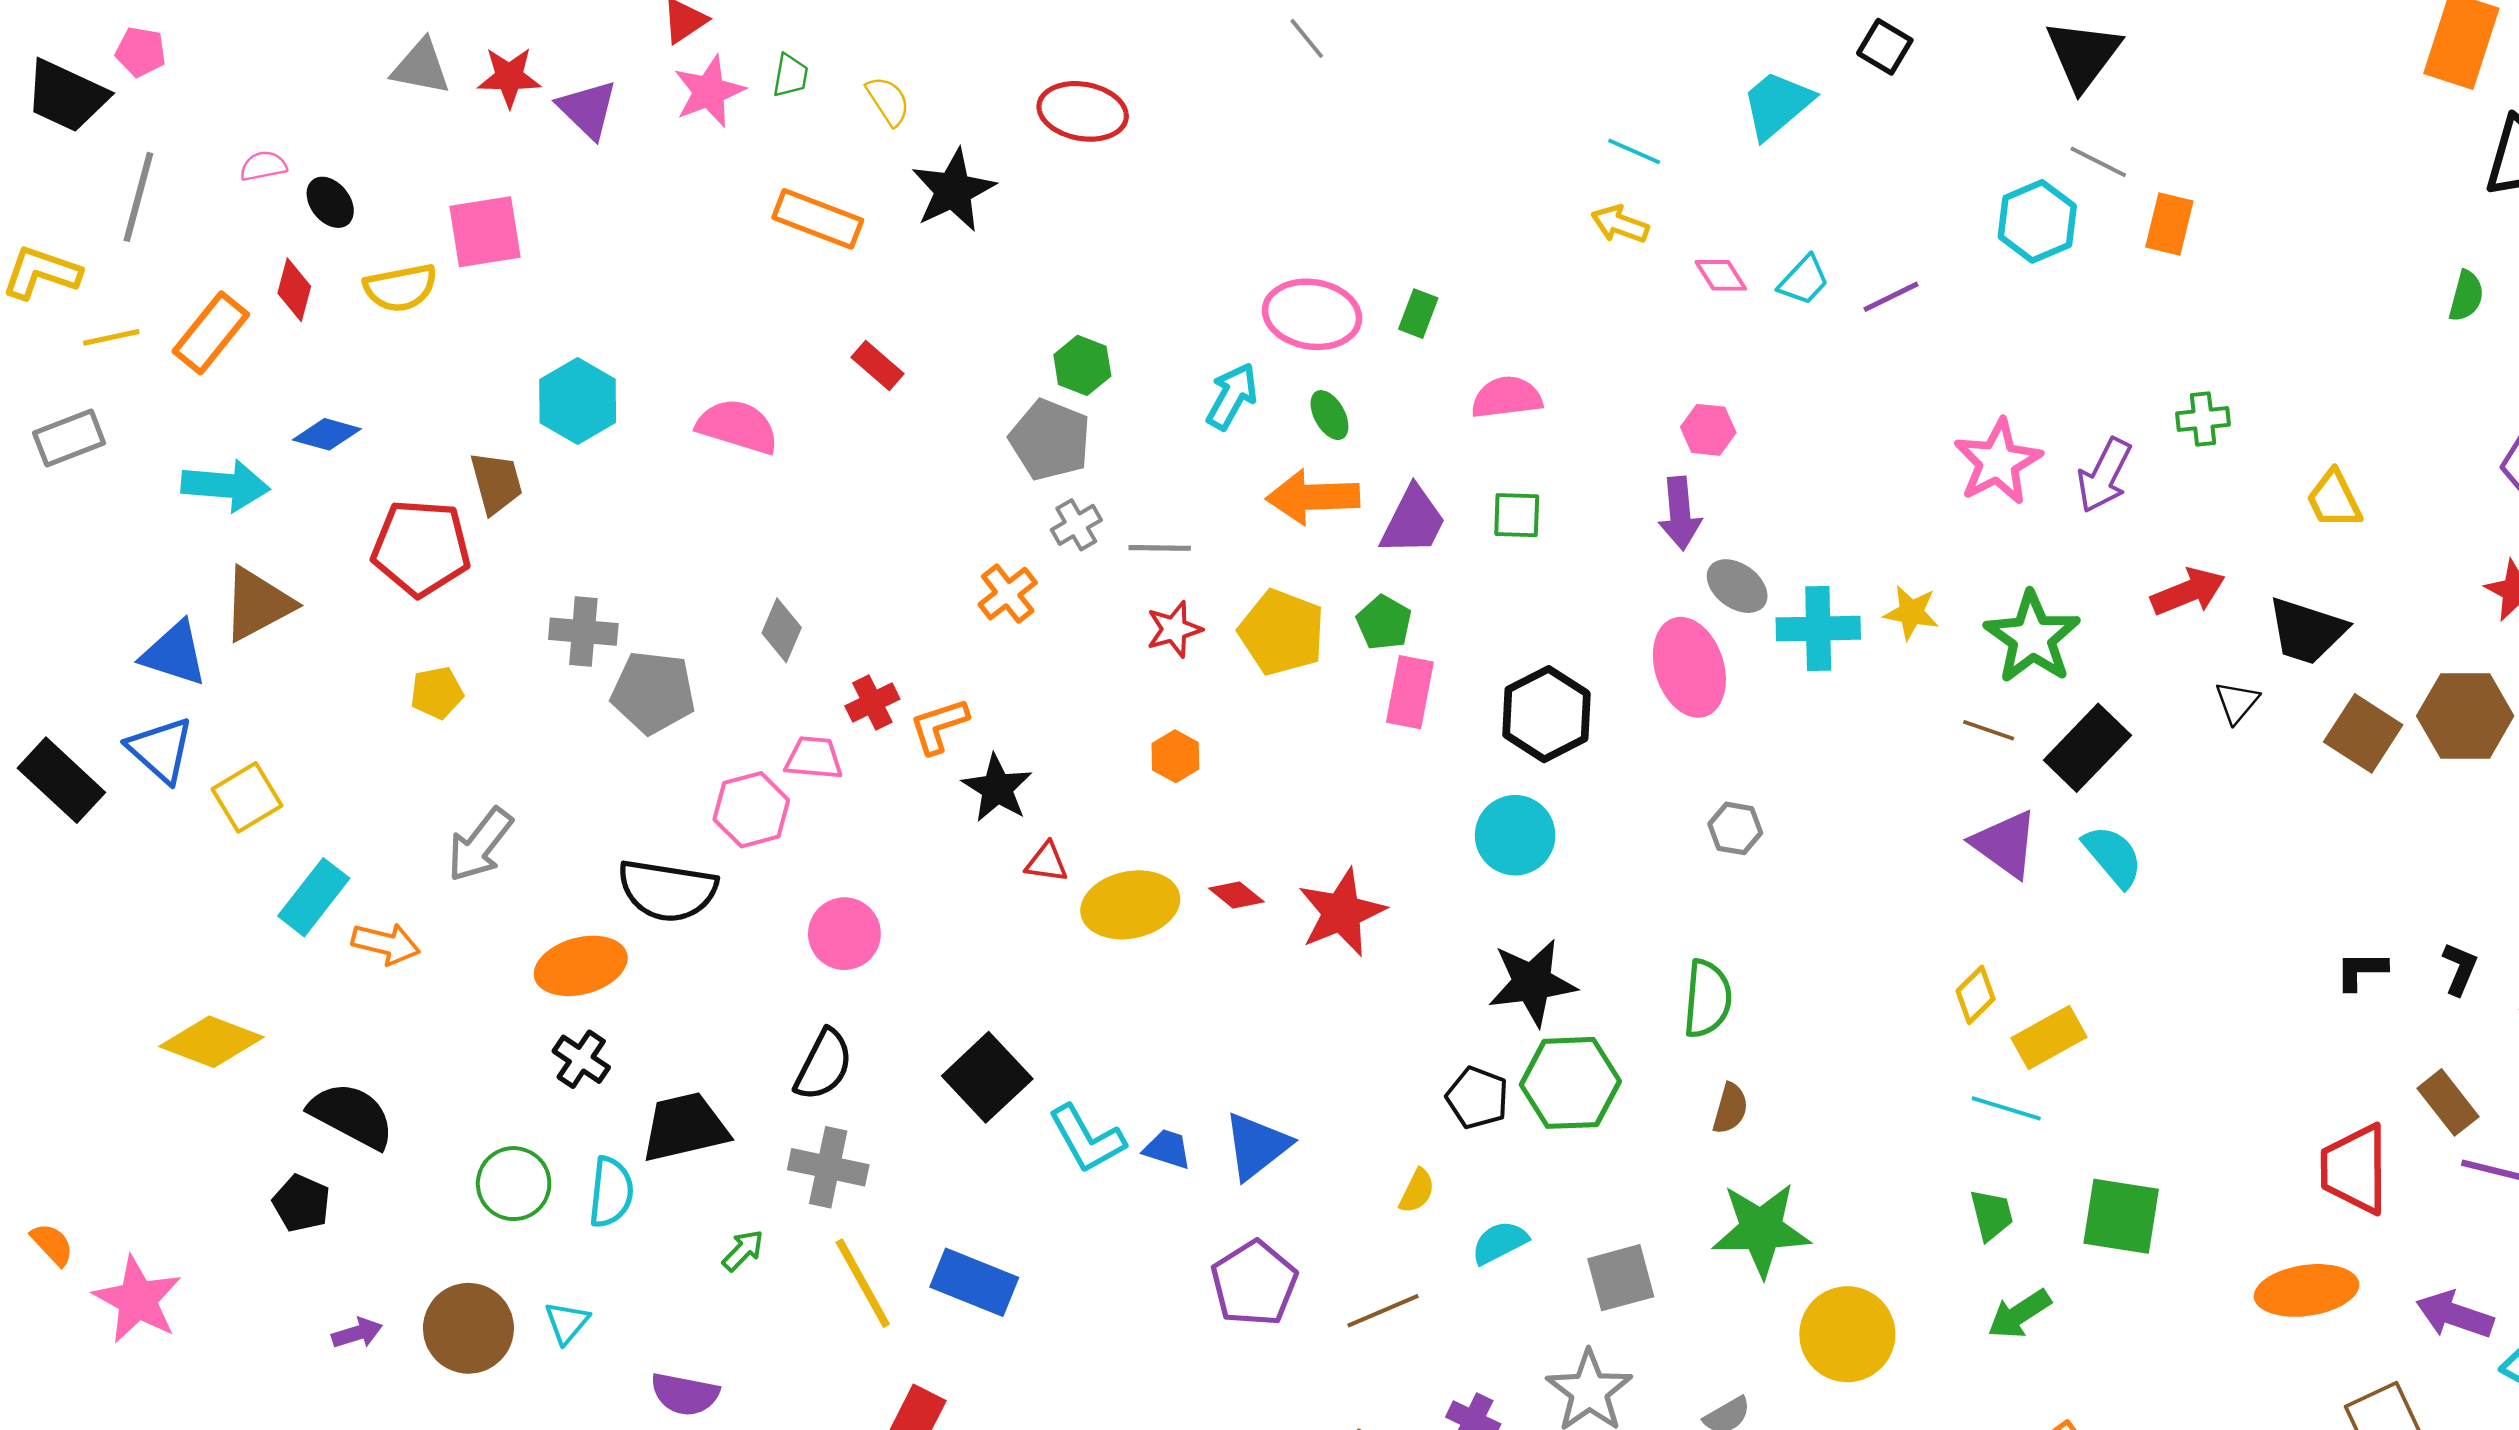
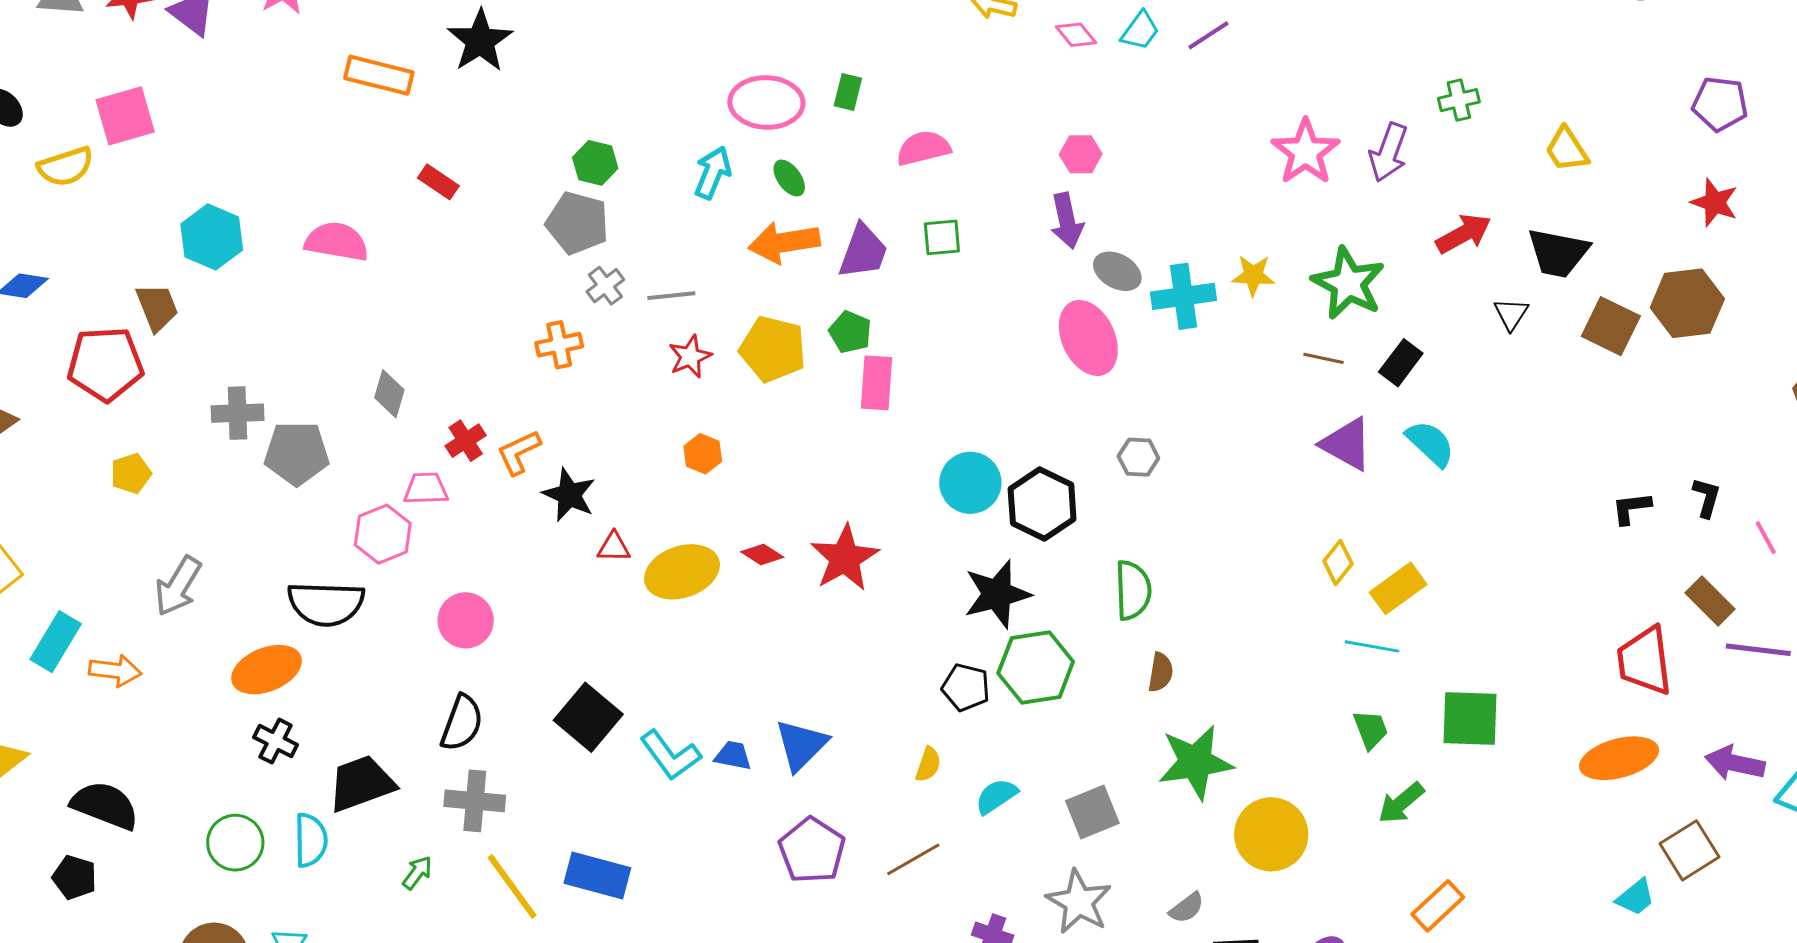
orange cross: (1008, 594) -> (559, 345), turned 33
black hexagon: (1546, 714) -> (1042, 504), moved
black rectangle: (2087, 748) -> (1401, 363), size x0.7

